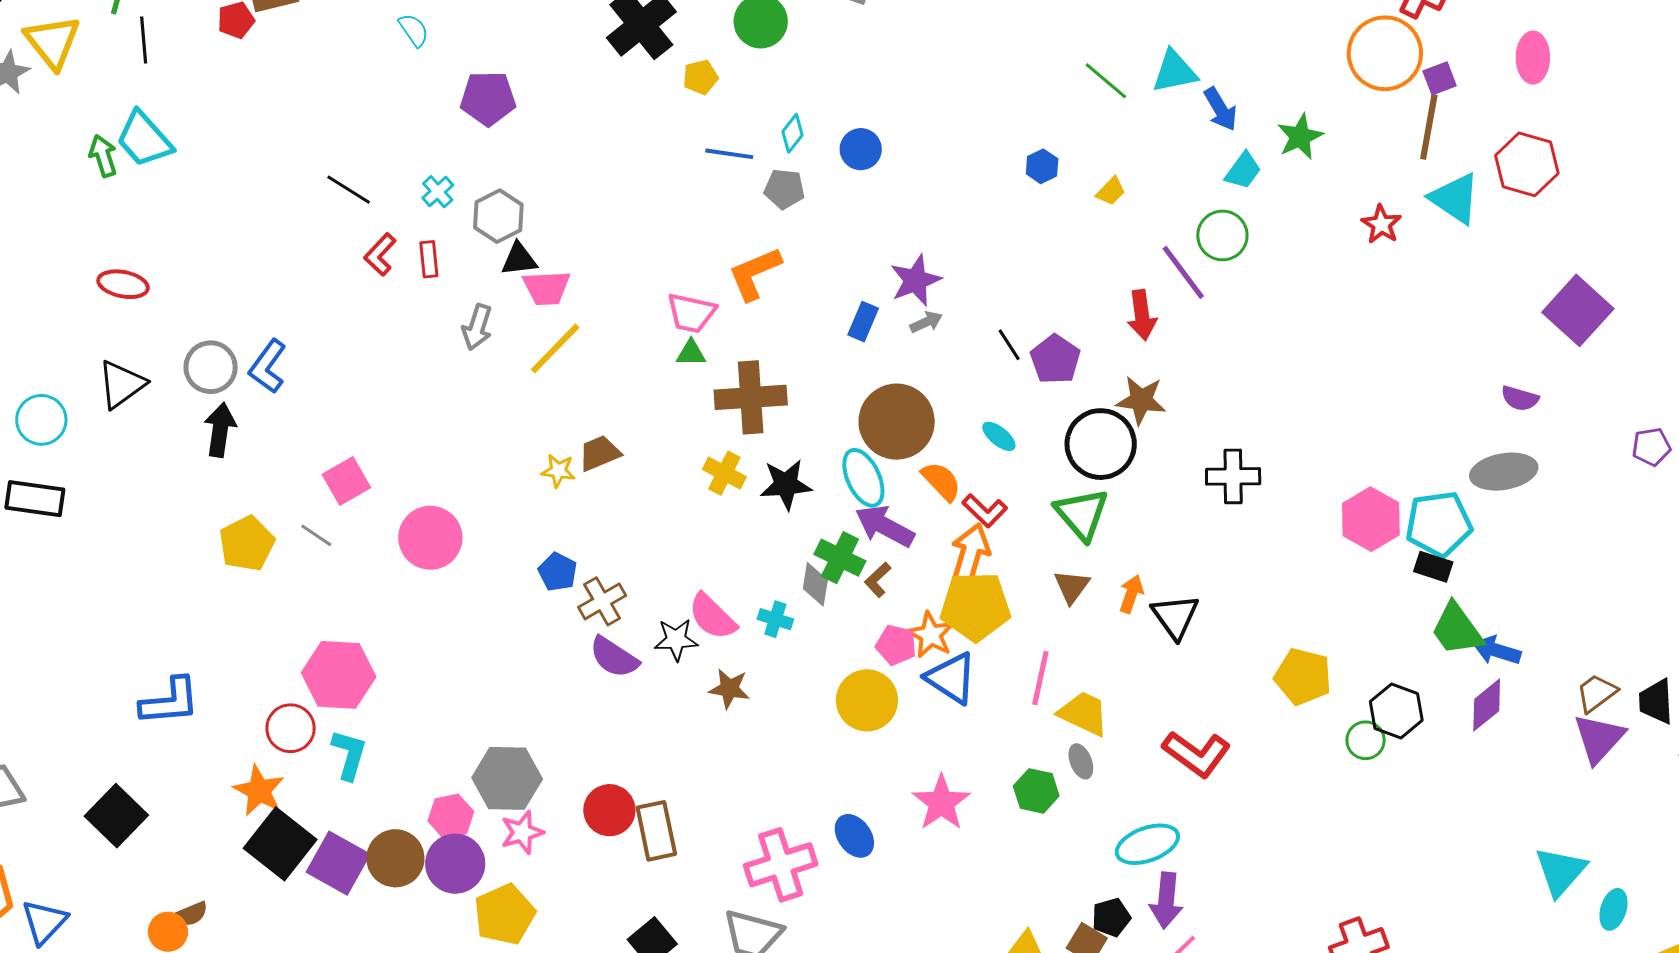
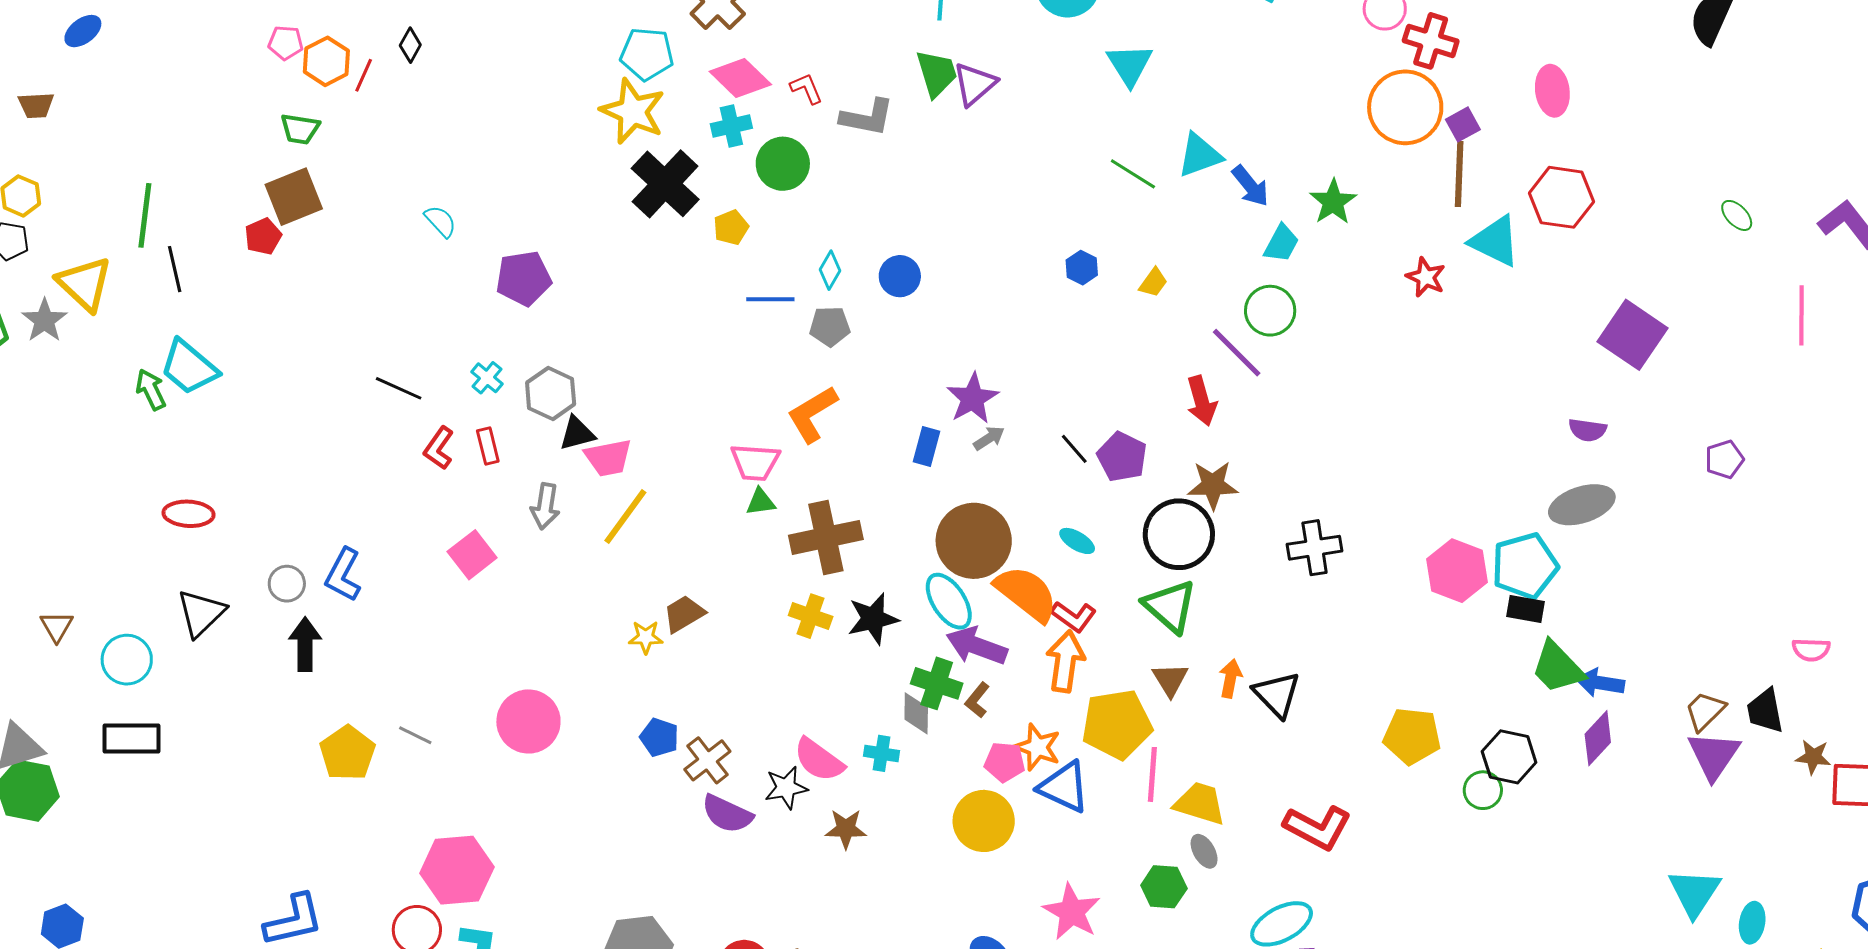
gray circle: (211, 367) -> (287, 584), size x0.7
pink square: (346, 481) -> (472, 555), moved
orange semicircle: (941, 481) -> (1026, 593), size x1.5
yellow pentagon: (975, 606) -> (1117, 724), moved

